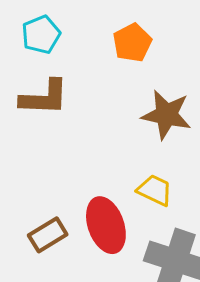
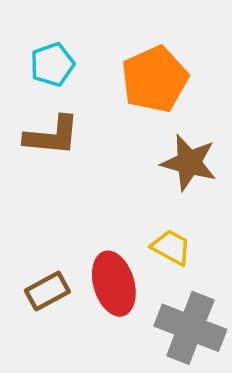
orange pentagon: (132, 43) -> (155, 79), size x1.5

